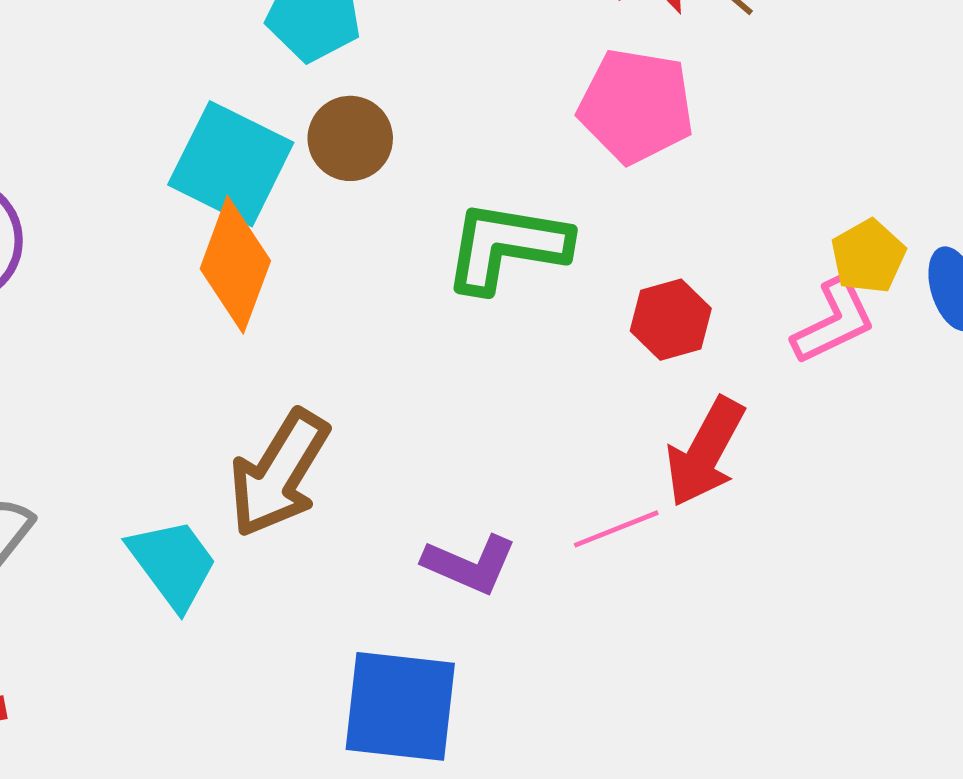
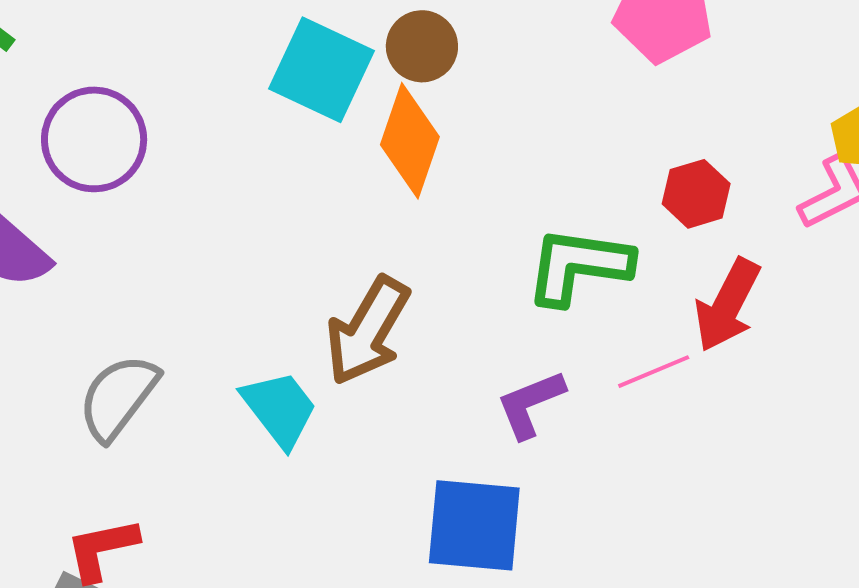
green L-shape: (507, 246) -> (579, 266), moved
orange diamond: (235, 265) -> (410, 141), moved
purple L-shape: (470, 564) -> (530, 404), turned 136

